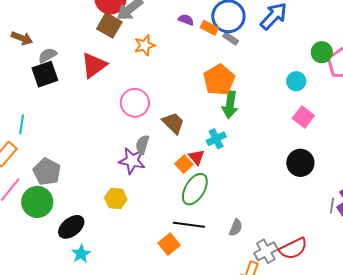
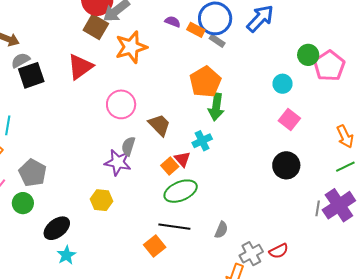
orange star: (145, 45) -> (131, 47), size x1.5
gray semicircle: (48, 55) -> (21, 60), moved
green ellipse: (195, 189) -> (181, 191), turned 36
green circle: (37, 202) -> (23, 203), size x0.7
red semicircle: (293, 249) -> (279, 251), size x0.7

